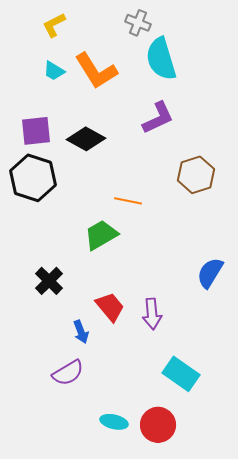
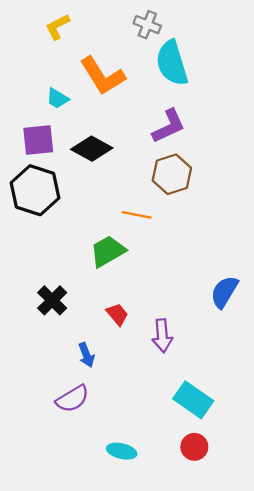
cyan trapezoid: (54, 71) -> (58, 98), moved
brown hexagon: (196, 175) -> (172, 174), moved
red trapezoid: (110, 307) -> (117, 314), moved, size x0.7
red circle: (158, 425) -> (194, 447), moved, size x0.7

